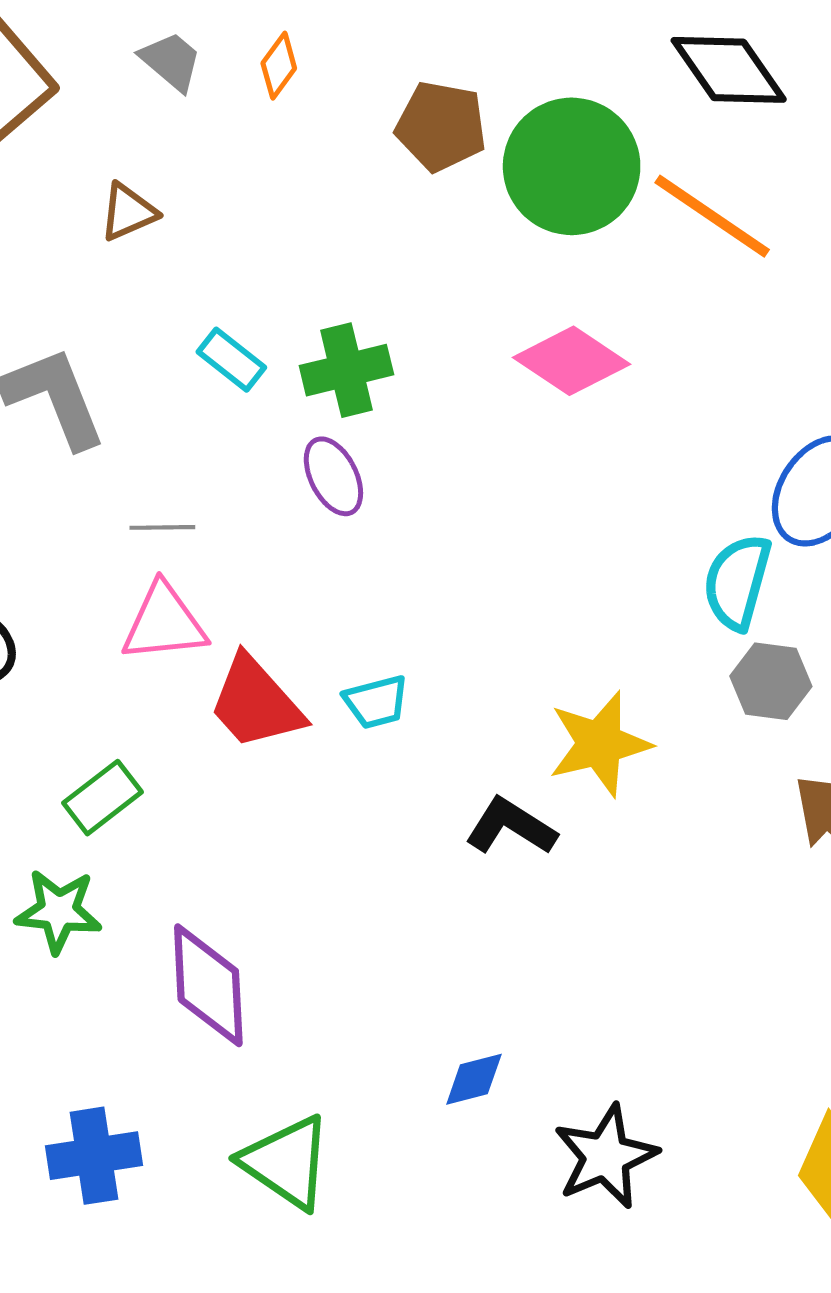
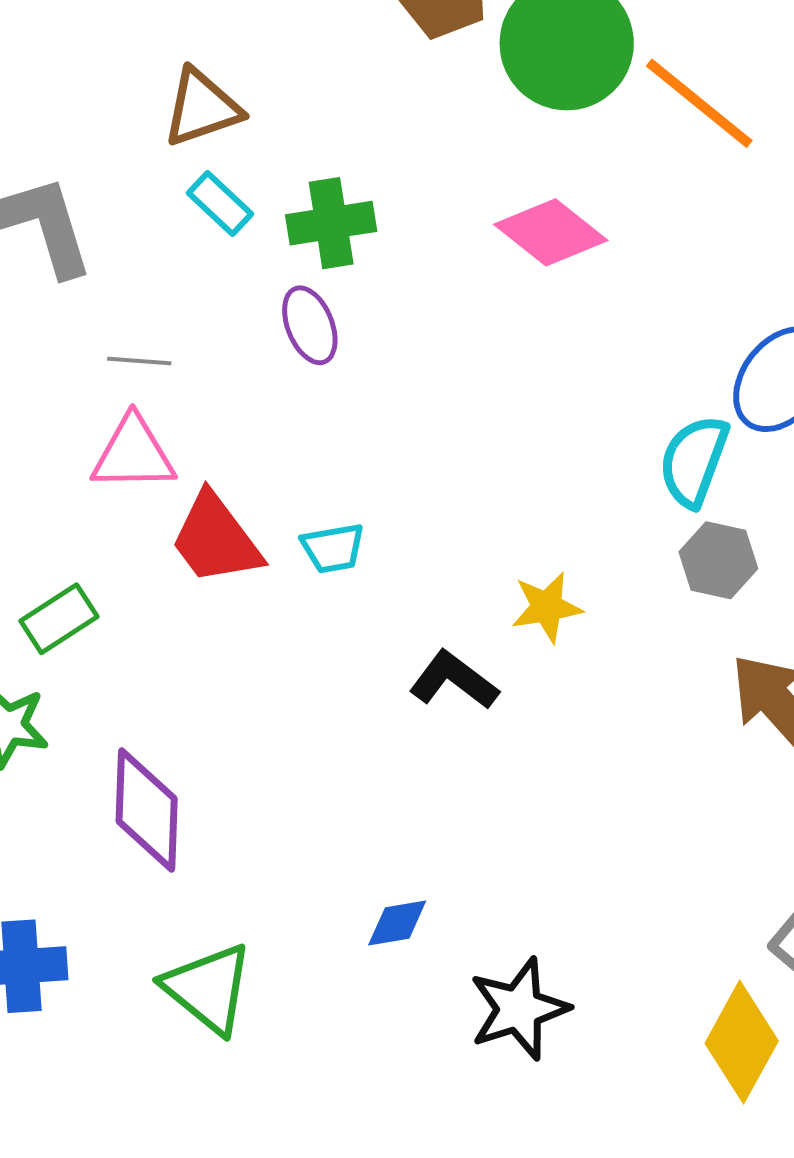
brown triangle: (128, 212) -> (202, 108), moved, size x1.4
yellow star: (600, 744) -> (547, 607), size x0.7

